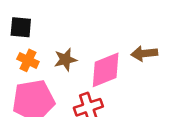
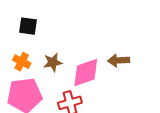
black square: (21, 27) -> (28, 26), moved

